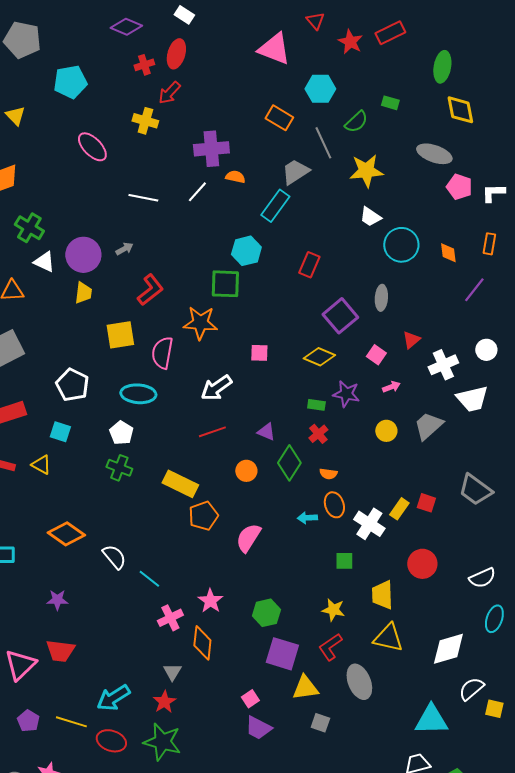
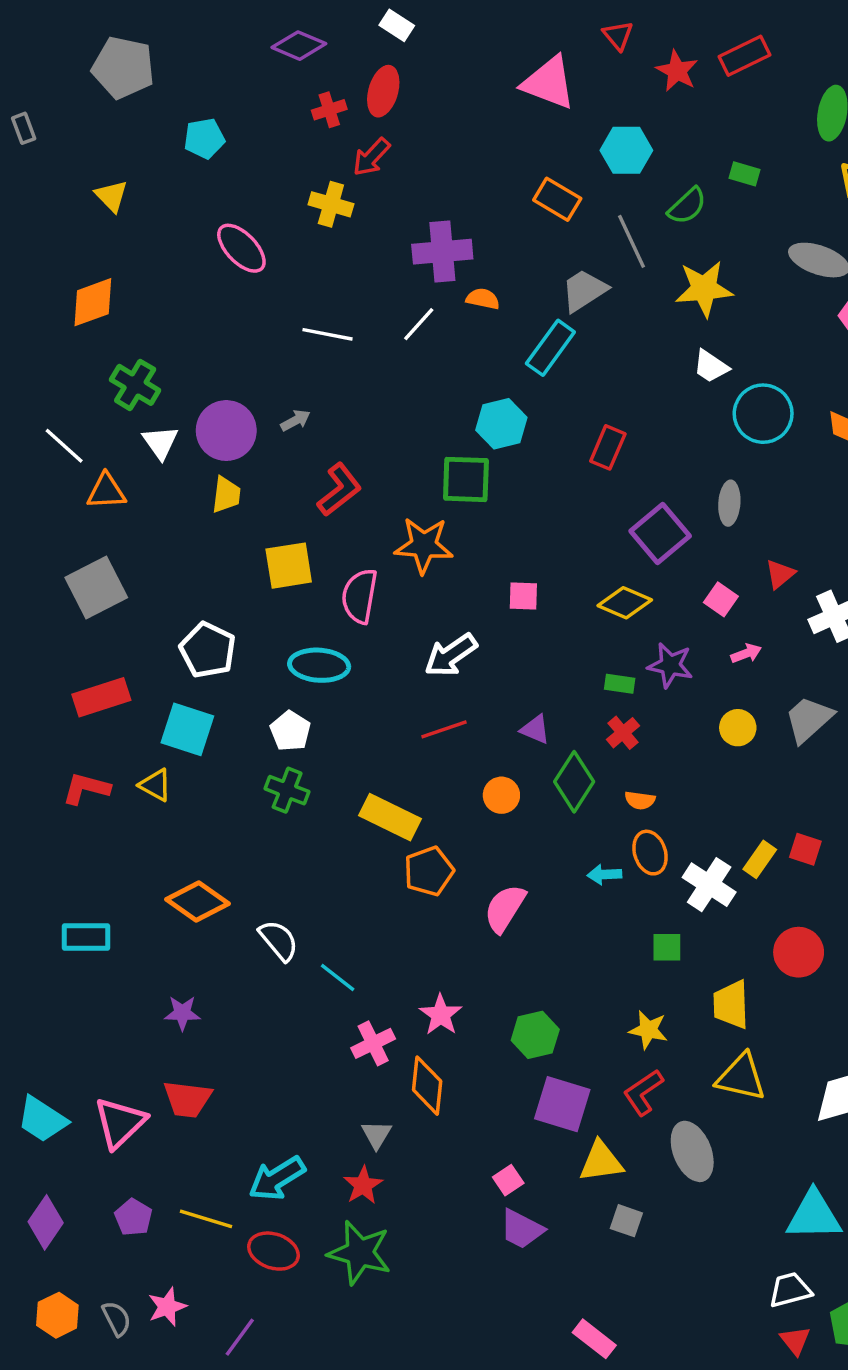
cyan pentagon: (70, 82) -> (204, 138), size x0.7
white triangle: (44, 262) -> (160, 442), turned 30
cyan square: (60, 432) -> (187, 729), size x1.5

